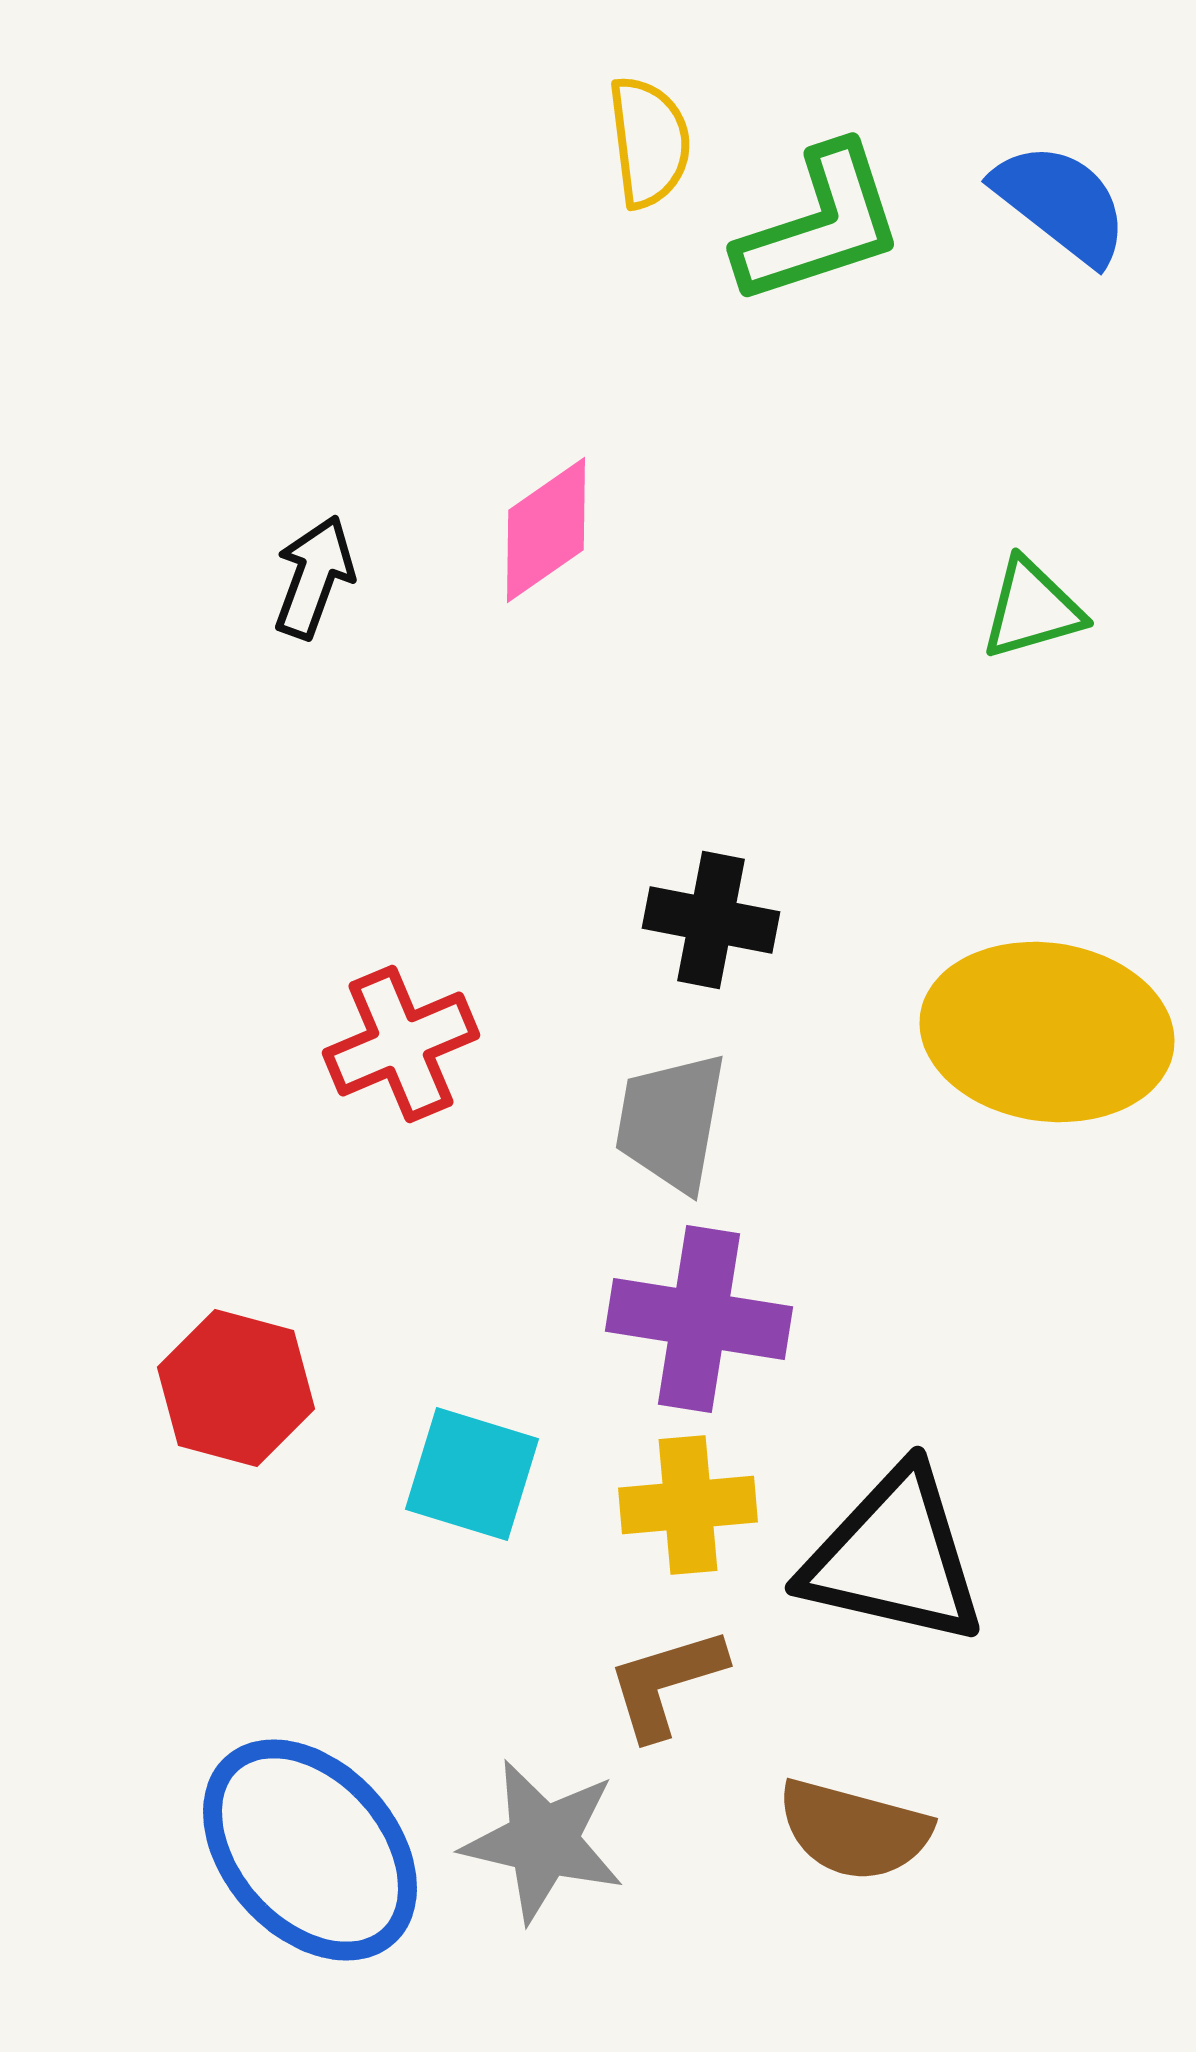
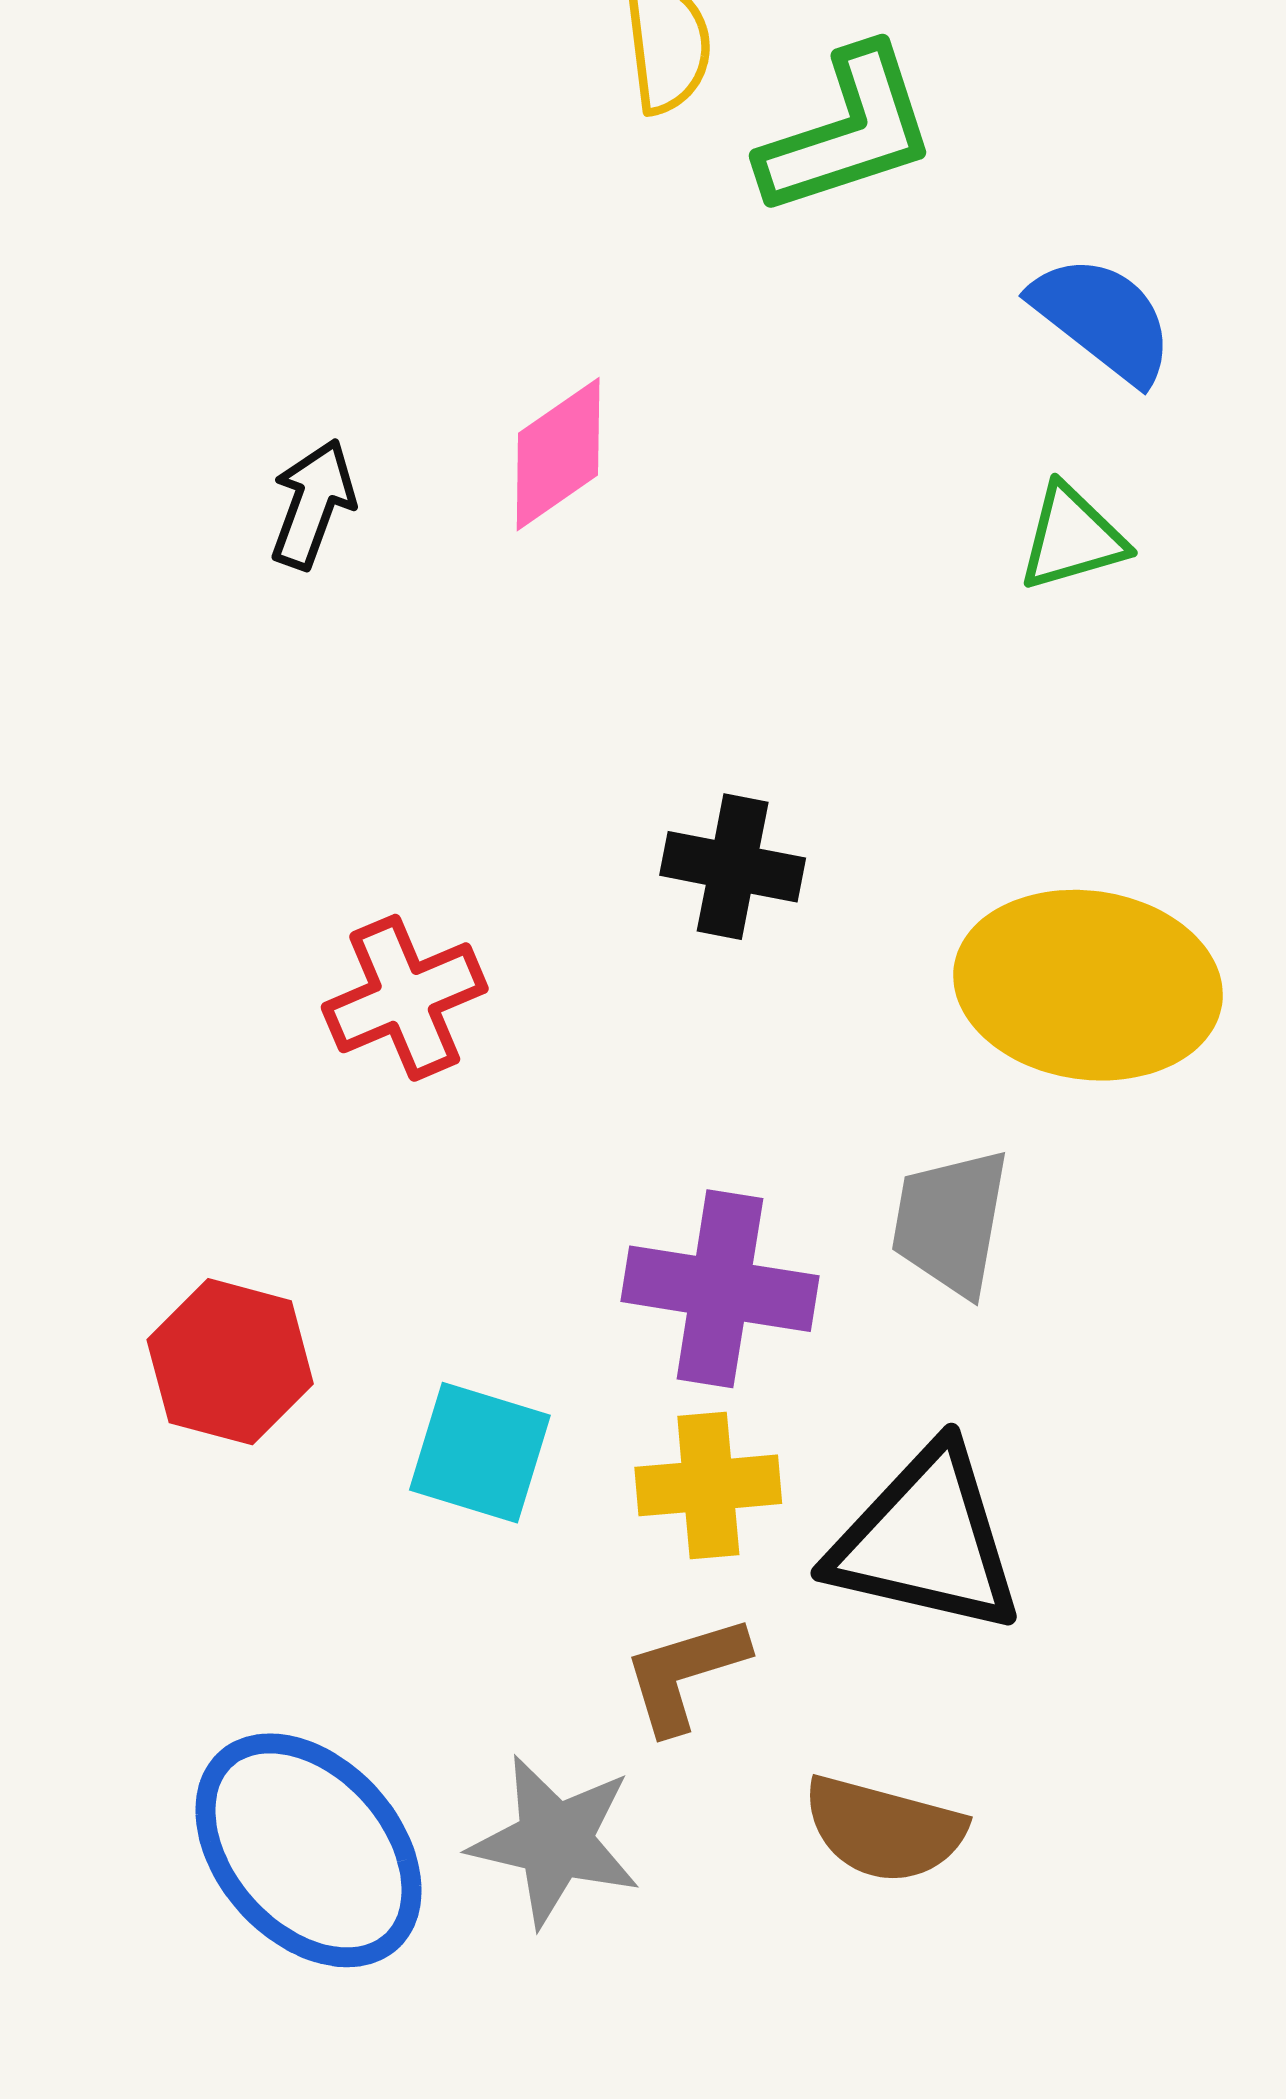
blue semicircle: (1061, 203) -> (1103, 319), moved
gray trapezoid: (671, 1122) -> (950, 1222), moved

